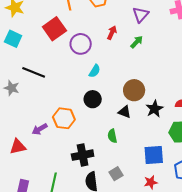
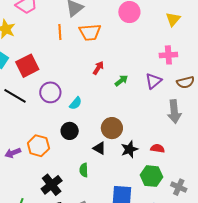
purple triangle: (141, 15) -> (153, 81), moved
red square: (54, 29) -> (27, 66), moved
purple circle: (81, 44) -> (50, 92), moved
black cross: (83, 155) -> (52, 185), turned -35

